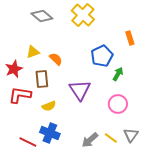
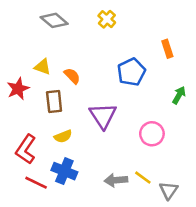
yellow cross: (83, 15) -> (107, 19), size x0.6
yellow triangle: (33, 52) -> (42, 67), turned 40
green arrow: (118, 74) -> (179, 95), moved
red L-shape: (20, 95) -> (26, 149), moved, turned -65
gray triangle: (131, 135) -> (169, 190), moved
gray arrow: (90, 140) -> (116, 180), turned 36

